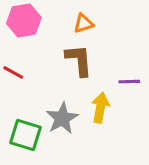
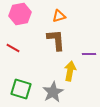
gray star: (62, 118) -> (53, 92), moved

